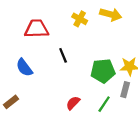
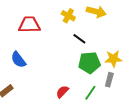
black line: (63, 55) -> (79, 39), moved, turned -32

